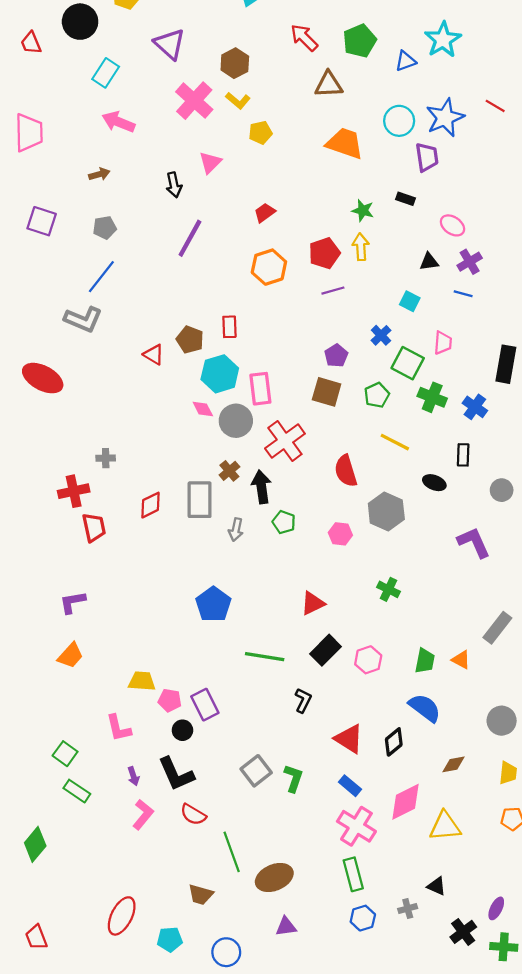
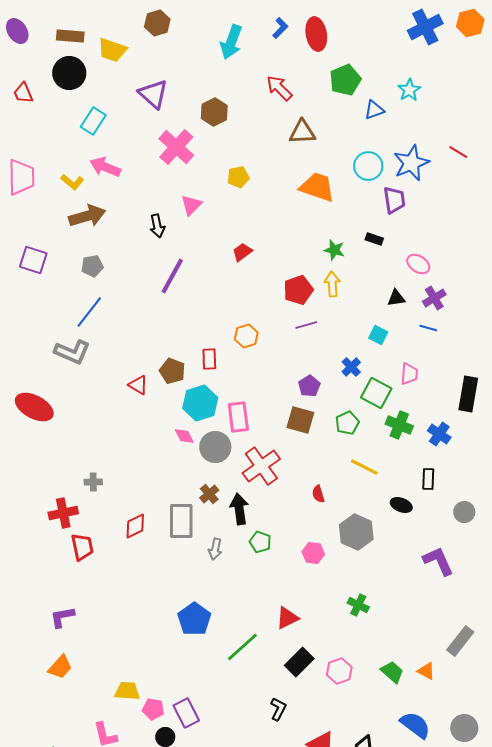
cyan star: (443, 40) -> (409, 90), size x0.7
green pentagon: (360, 41) -> (345, 80), moved
yellow L-shape: (238, 101) -> (72, 182), moved
brown arrow: (99, 174) -> (87, 216), size x1.8
orange hexagon: (269, 267) -> (246, 336), moved, size x0.7
red semicircle: (346, 471) -> (318, 494), size x0.6
green line: (265, 657) -> (242, 647), moved, turned -51
green trapezoid: (425, 661) -> (392, 672), turned -60
blue semicircle: (425, 708) -> (415, 725), moved

